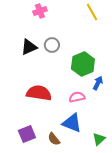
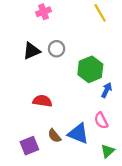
red semicircle: (39, 93) -> (42, 101), size x0.7
pink semicircle: (77, 97) -> (101, 121), moved, turned -105
brown semicircle: (54, 139) -> (54, 136), moved

